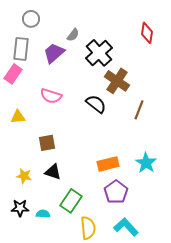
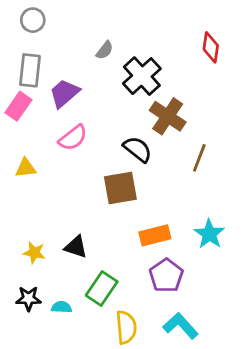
gray circle: (31, 19) -> (33, 20), moved
purple trapezoid: (54, 53) -> (64, 93), moved
pink semicircle: (51, 96) -> (73, 138), turned -55
brown square: (47, 143) -> (120, 188), moved, size x1.4

